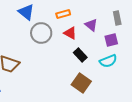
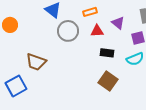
red triangle: (70, 33) -> (97, 31), turned -32
black rectangle: (80, 55) -> (107, 53), turned -40

